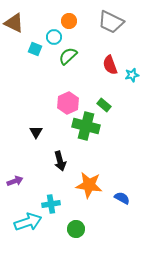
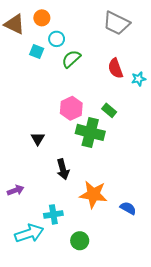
orange circle: (69, 21) -> (42, 18), moved

